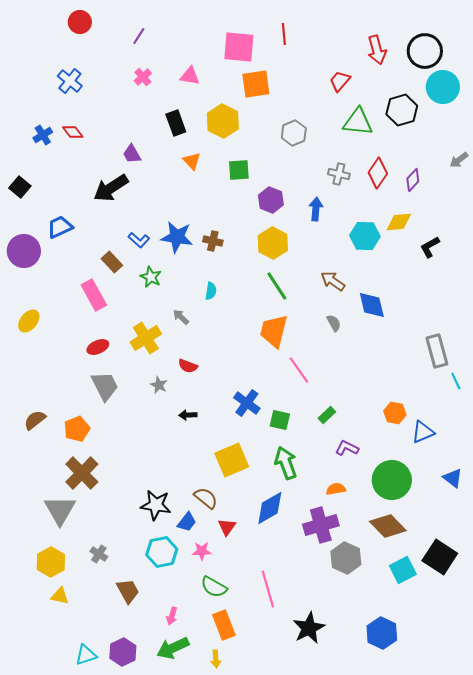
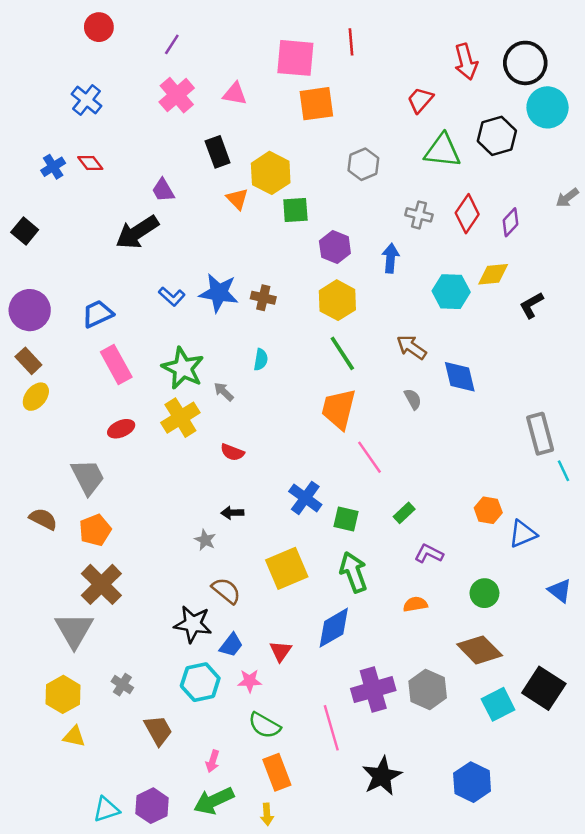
pink cross: (143, 77) -> (177, 95), size x1.6
yellow hexagon: (223, 121) -> (271, 173), moved
blue trapezoid: (60, 227) -> (98, 314), moved
brown rectangle: (112, 262) -> (28, 361), moved
green star: (151, 277) -> (183, 368), moved, size x1.6
gray star: (159, 385) -> (205, 540), moved
gray trapezoid: (105, 386) -> (88, 477), moved
brown semicircle: (35, 420) -> (43, 519), turned 65
green circle: (392, 480) -> (484, 593), size x0.6
brown semicircle: (206, 498) -> (226, 591), moved
purple cross: (321, 525) -> (373, 690), moved

